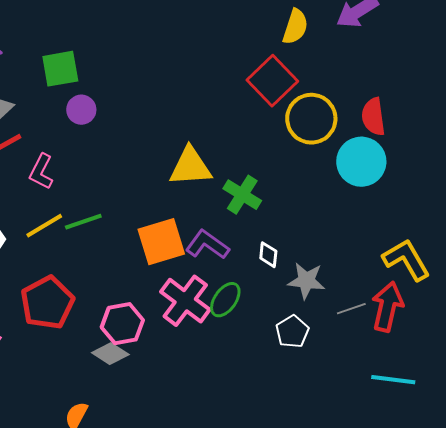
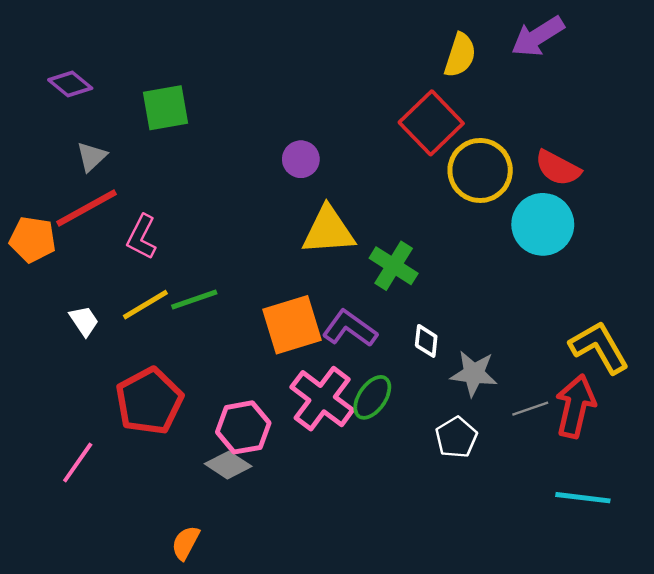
purple circle: (81, 110) -> (301, 159), moved
red semicircle: (373, 117) -> (558, 168), turned -54

